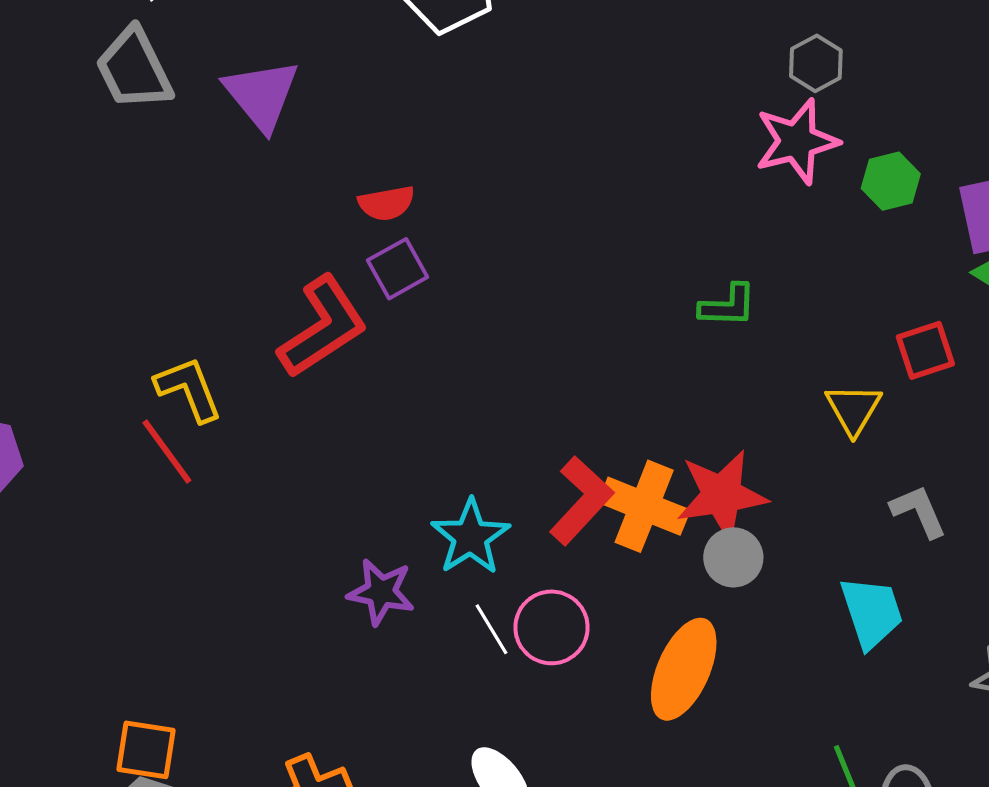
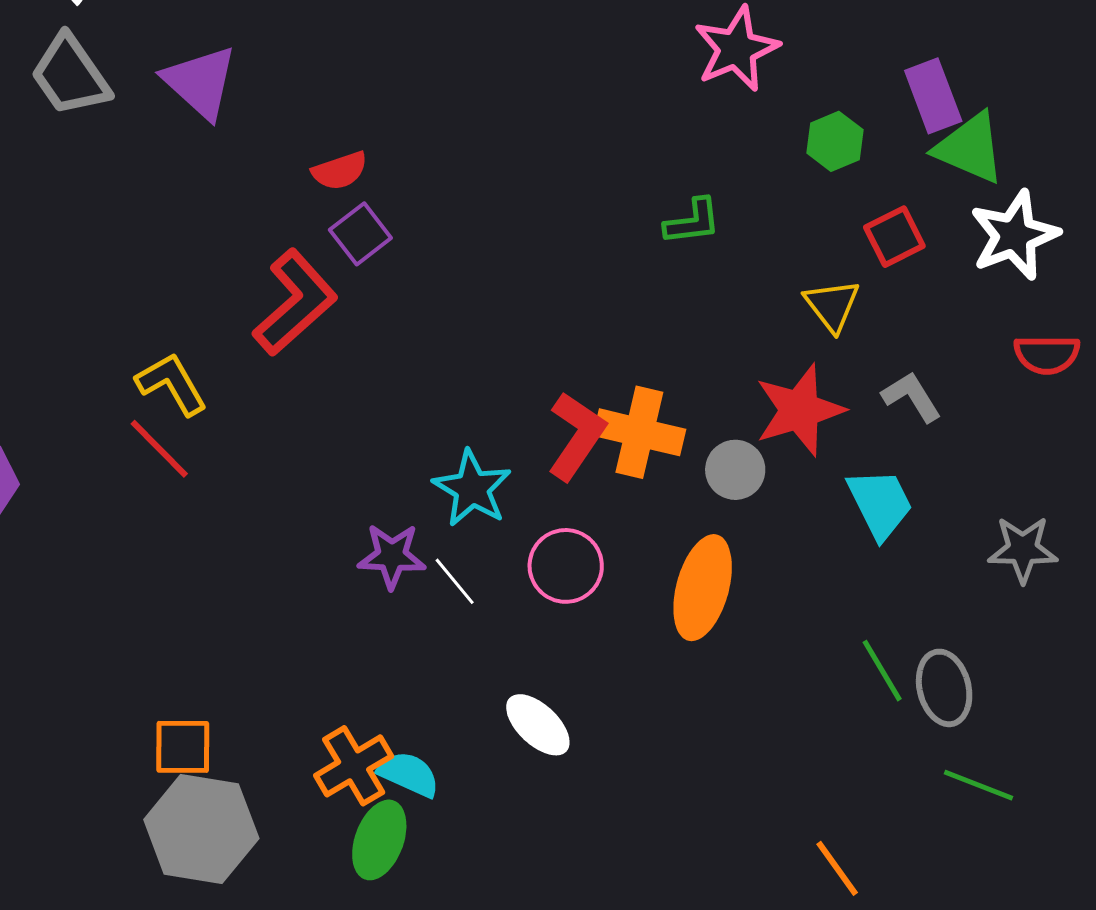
green hexagon: (891, 181) -> (835, 141), moved
red star: (722, 495) -> (800, 410), moved
white line: (492, 629) -> (455, 581), moved

